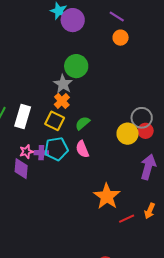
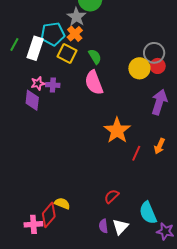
green semicircle: (83, 123) -> (95, 57), turned 98
cyan pentagon: (56, 149) -> (53, 34), moved
pink semicircle: (82, 149) -> (94, 83), size x1.4
red line: (127, 219) -> (136, 153), turned -42

